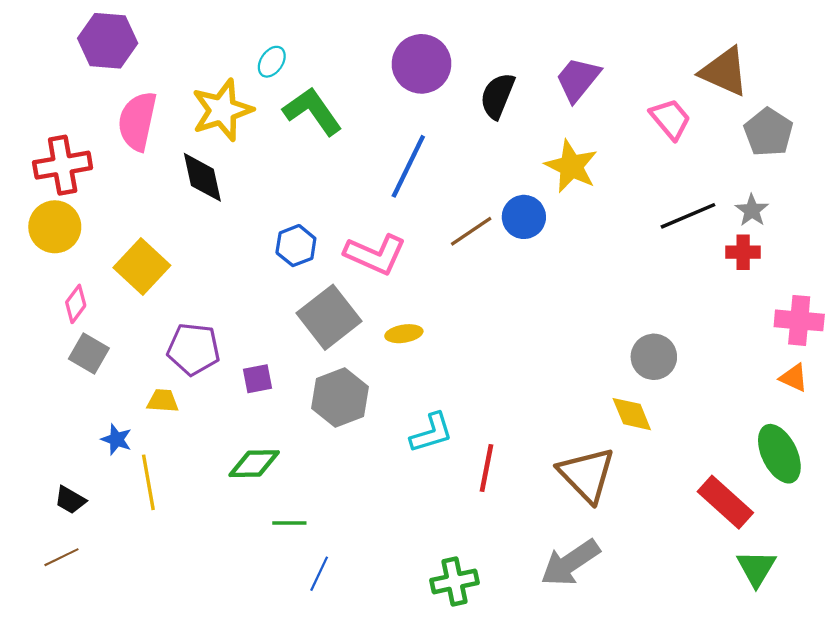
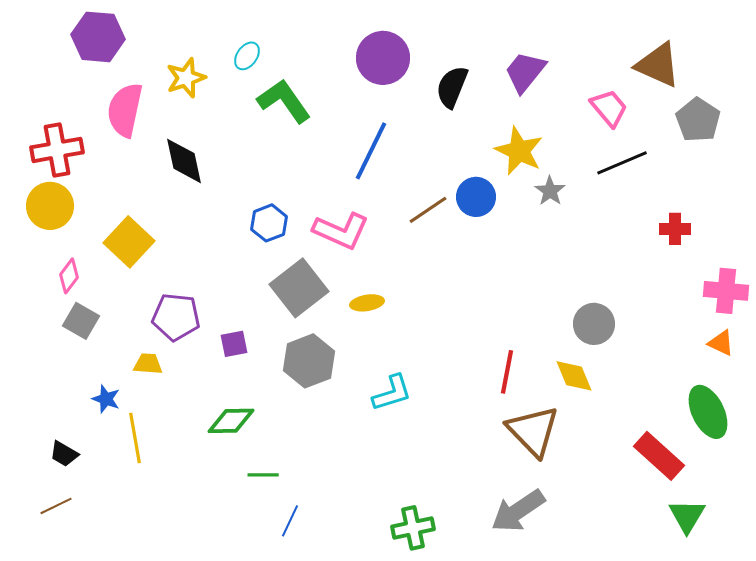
yellow star: (222, 110) -> (186, 78), moved, size x0.7
gray star: (752, 210) -> (550, 191), moved
black line: (688, 216) -> (622, 163), moved
red line: (486, 468) -> (507, 372), moved

